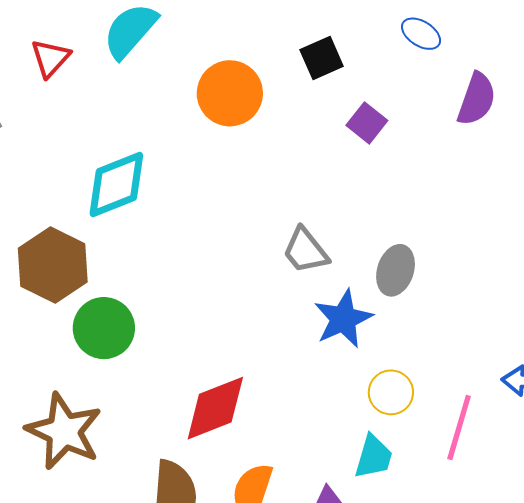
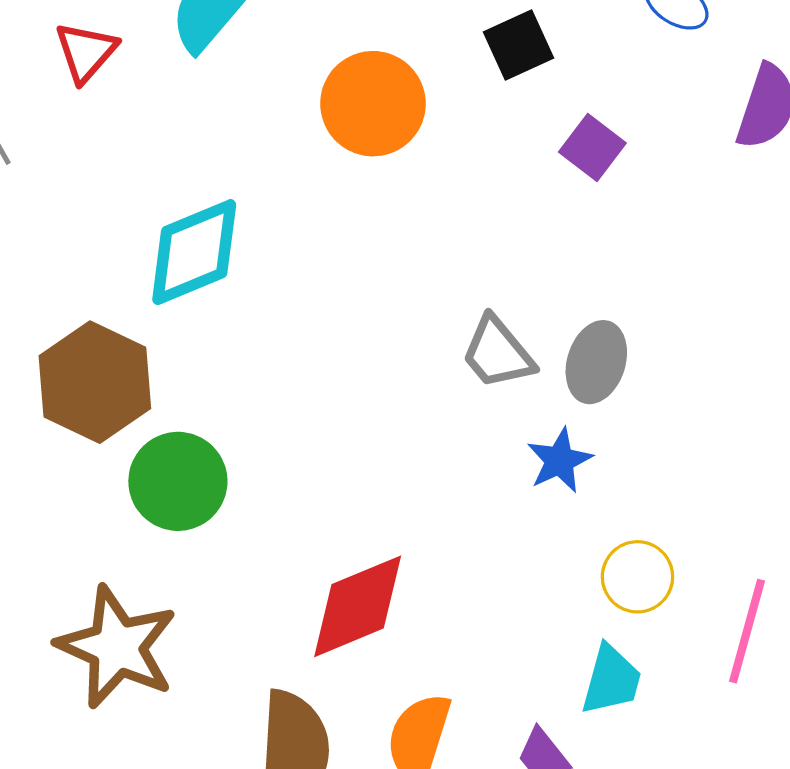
gray ellipse: (396, 270) -> (596, 362), moved
blue star: (343, 319) -> (560, 461), size x0.7

